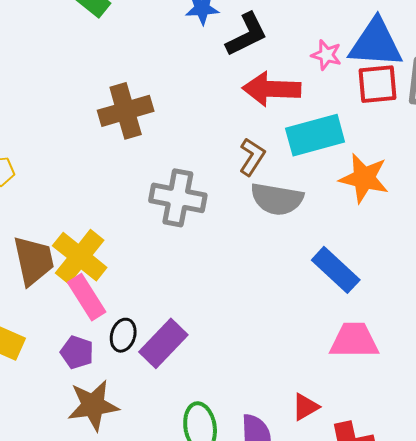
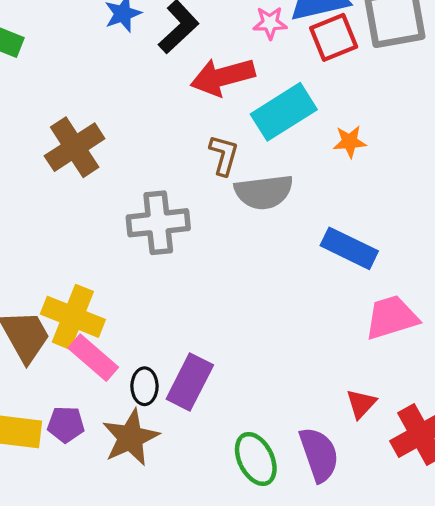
orange star: (364, 178) -> (350, 142), size x0.6
purple pentagon: (77, 352) -> (66, 424), moved
brown star: (93, 405) -> (130, 438), moved

